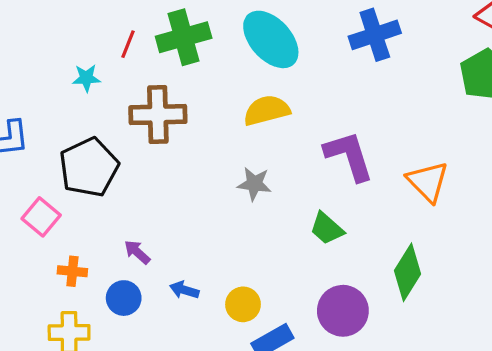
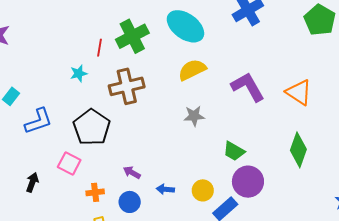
green trapezoid: (327, 229) -> (234, 151), moved
purple circle: (343, 311) -> (248, 182), moved

